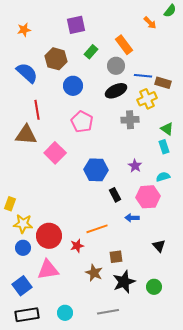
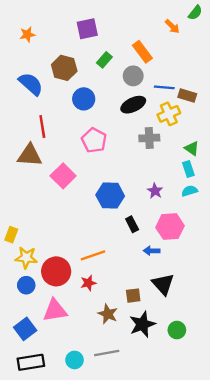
cyan semicircle: (163, 177) -> (190, 191), moved
orange line: (97, 229) -> (93, 255), moved
black triangle: (159, 246) -> (163, 284), moved, size x1.5
gray line: (108, 312) -> (107, 353), moved

